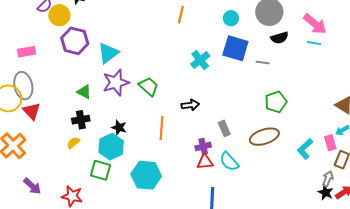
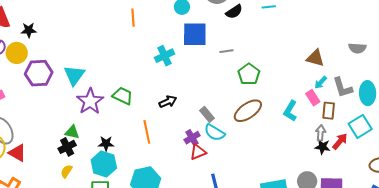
cyan cross: (200, 60) -> (164, 56), turned 30
gray line: (263, 62) -> (226, 51), moved
green triangle: (84, 92) -> (72, 132), moved
cyan semicircle: (229, 162) -> (215, 133), moved

